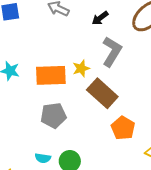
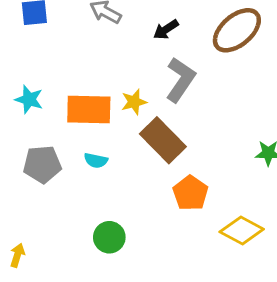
gray pentagon: (53, 115) -> (42, 164), moved
cyan semicircle: (43, 158) -> (96, 160), moved

